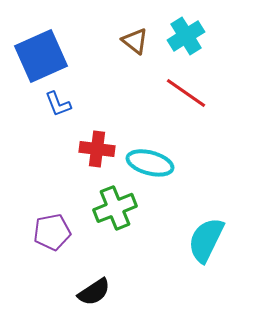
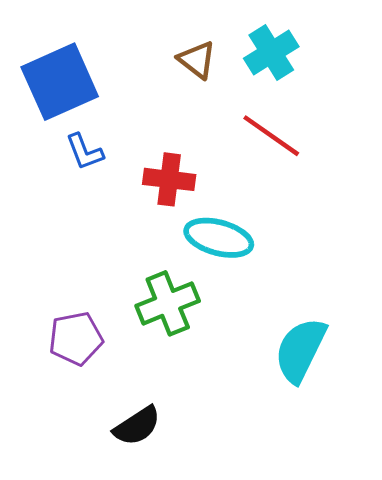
red cross: (97, 149) -> (169, 179), moved

